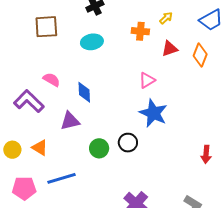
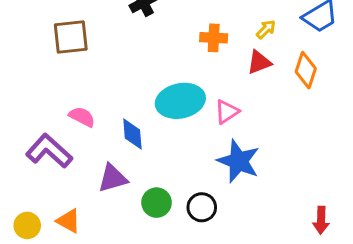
yellow arrow: (166, 18) -> (266, 29), moved
cyan ellipse: (92, 42) -> (180, 101), moved, size x1.4
green circle: (99, 148) -> (157, 203), moved

